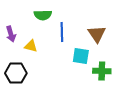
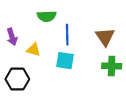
cyan square: (81, 56) -> (65, 61), moved
green cross: (102, 71) -> (112, 66), moved

